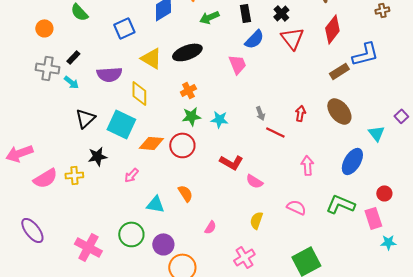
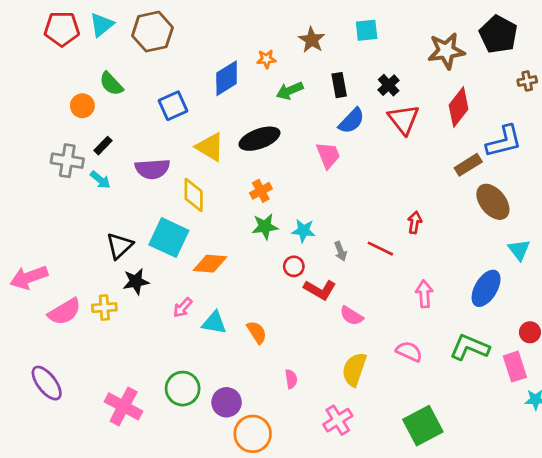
orange circle: (44, 28) -> (82, 106), moved
brown ellipse: (339, 111) -> (493, 202), moved
gray arrow: (260, 113) -> (341, 251), moved
black triangle: (85, 118) -> (119, 246), moved
red circle: (182, 145) -> (294, 266), moved, size x0.6
cyan triangle: (155, 204) -> (214, 323), moved
yellow semicircle: (256, 220) -> (354, 369), size x1.4
pink semicircle: (210, 227) -> (291, 379), turned -40

